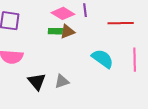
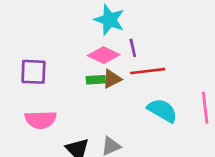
red line: (121, 23) -> (148, 71), moved

